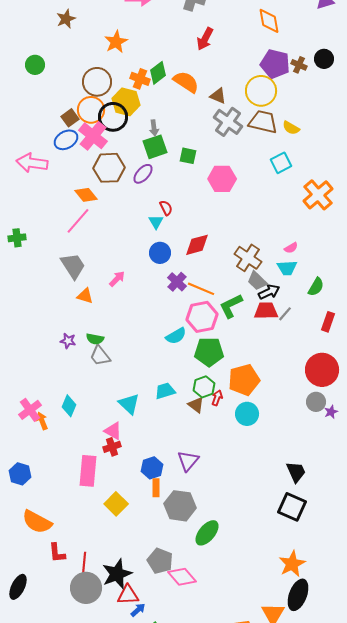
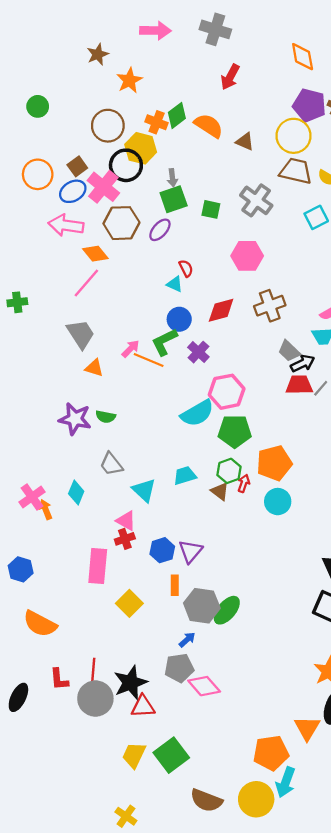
brown star: (66, 19) -> (98, 54), moved
orange circle: (91, 110) -> (38, 174), moved
gray cross: (228, 122) -> (256, 200), moved
pink arrow: (32, 163) -> (66, 225), moved
pink hexagon: (222, 179) -> (247, 256), moved
cyan triangle: (156, 222) -> (175, 284), turned -35
brown cross: (248, 258) -> (270, 306), moved, turned 36
orange line: (201, 289) -> (149, 360), moved
green L-shape: (231, 306) -> (164, 342), moved
cyan semicircle: (176, 336) -> (197, 413), size x1.4
purple star: (68, 341) -> (75, 419), size x1.8
gray trapezoid: (100, 356) -> (111, 464), moved
purple triangle: (188, 461) -> (190, 551), moved
blue hexagon: (152, 468) -> (162, 550), moved
green ellipse: (207, 533) -> (227, 610), moved
red L-shape: (57, 553) -> (59, 679), moved
gray pentagon: (160, 561) -> (179, 668), turned -30
blue arrow: (138, 610) -> (187, 640), moved

